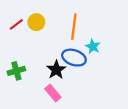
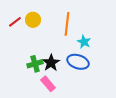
blue ellipse: (74, 58) -> (78, 62), moved
green cross: (16, 71) -> (35, 64), moved

